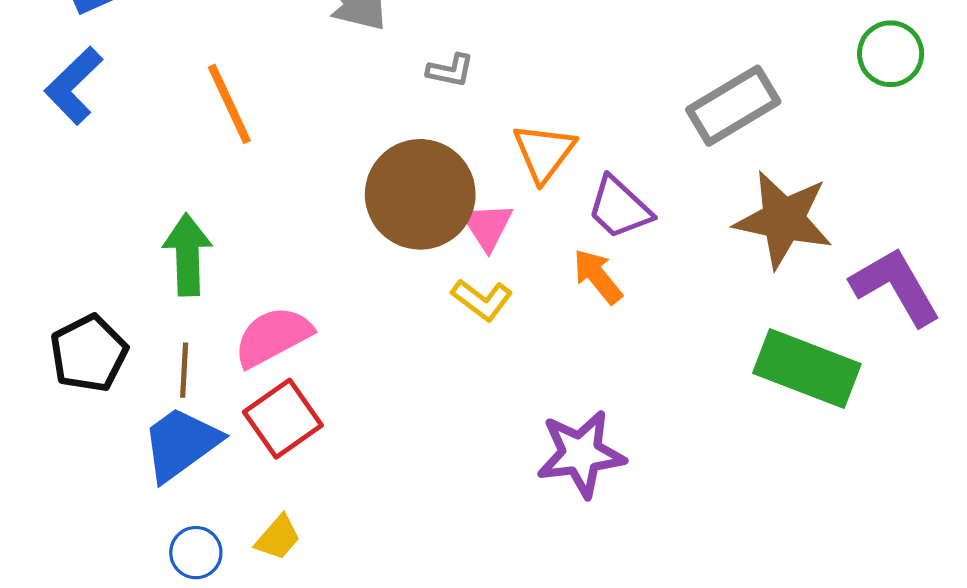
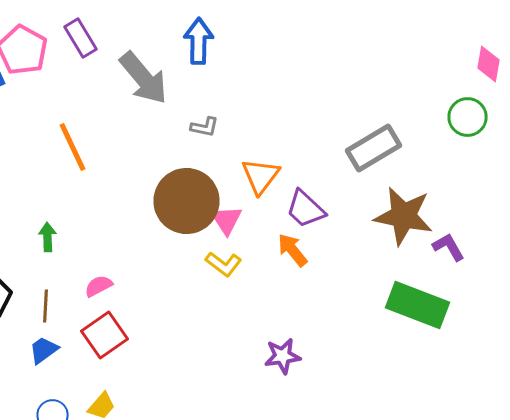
green arrow: (187, 255) -> (48, 237), size x0.6
purple L-shape: (896, 286) -> (448, 247), moved, size x0.6
pink semicircle: (273, 337) -> (98, 286), size x0.6
blue trapezoid: (181, 444) -> (44, 350), size x0.6
purple star: (581, 454) -> (282, 356), size x0.7

